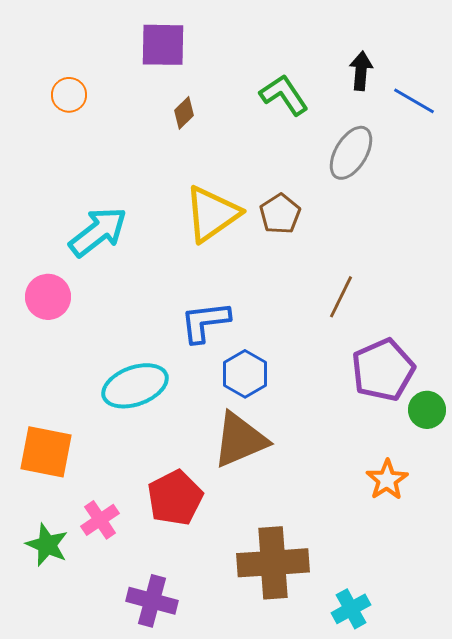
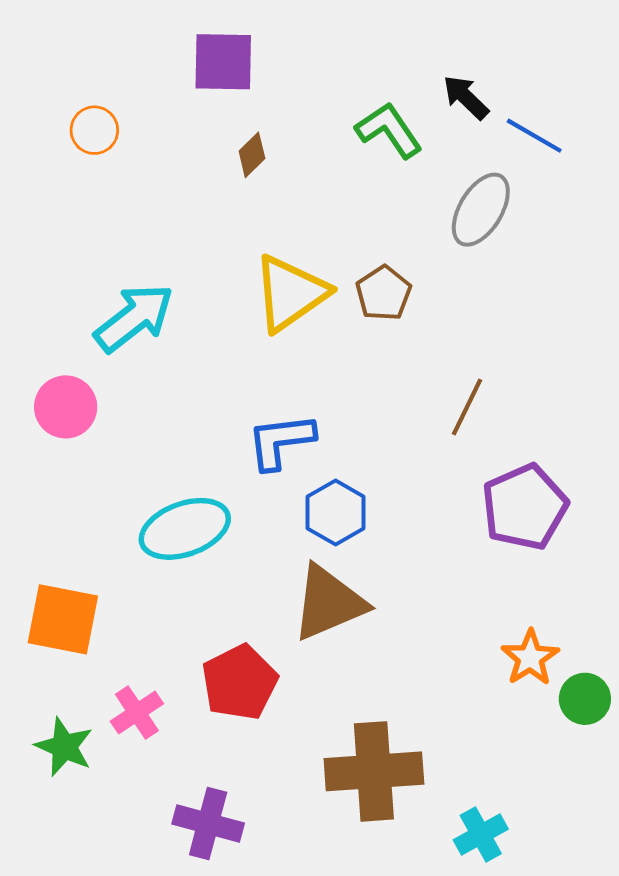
black arrow: (361, 71) -> (466, 97), moved, turned -51
blue line: (414, 101) -> (534, 136), moved
green circle: (427, 410) -> (585, 699), moved

